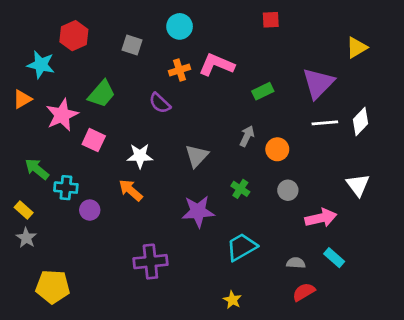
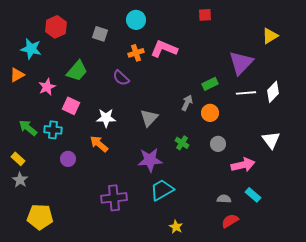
green rectangle: (263, 91) -> (210, 84), moved
pink star: (62, 115) -> (47, 87), size x0.7
cyan cross: (66, 188) -> (53, 130), moved
cyan trapezoid: (242, 247) -> (162, 190), moved

